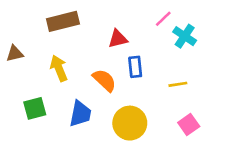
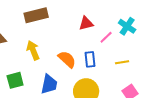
pink line: (163, 19) -> (106, 37), moved
red triangle: (118, 39) -> (86, 23), moved
blue rectangle: (135, 67) -> (90, 59), moved

